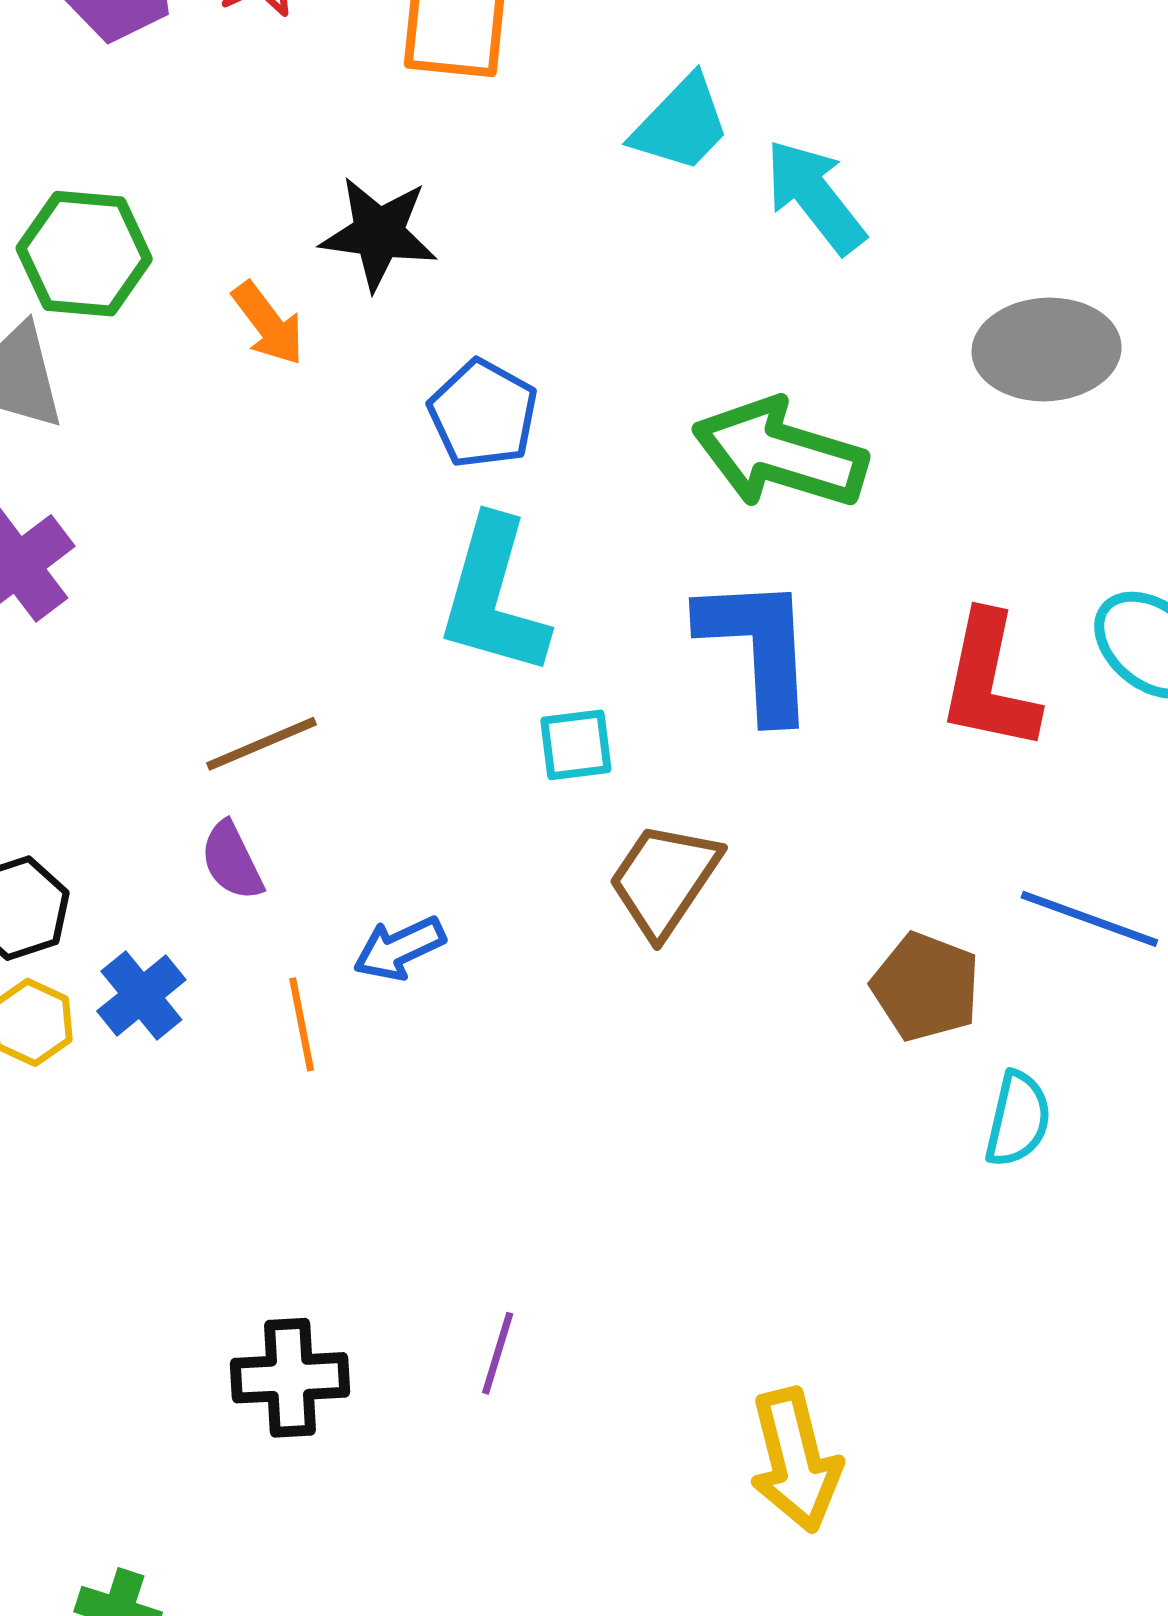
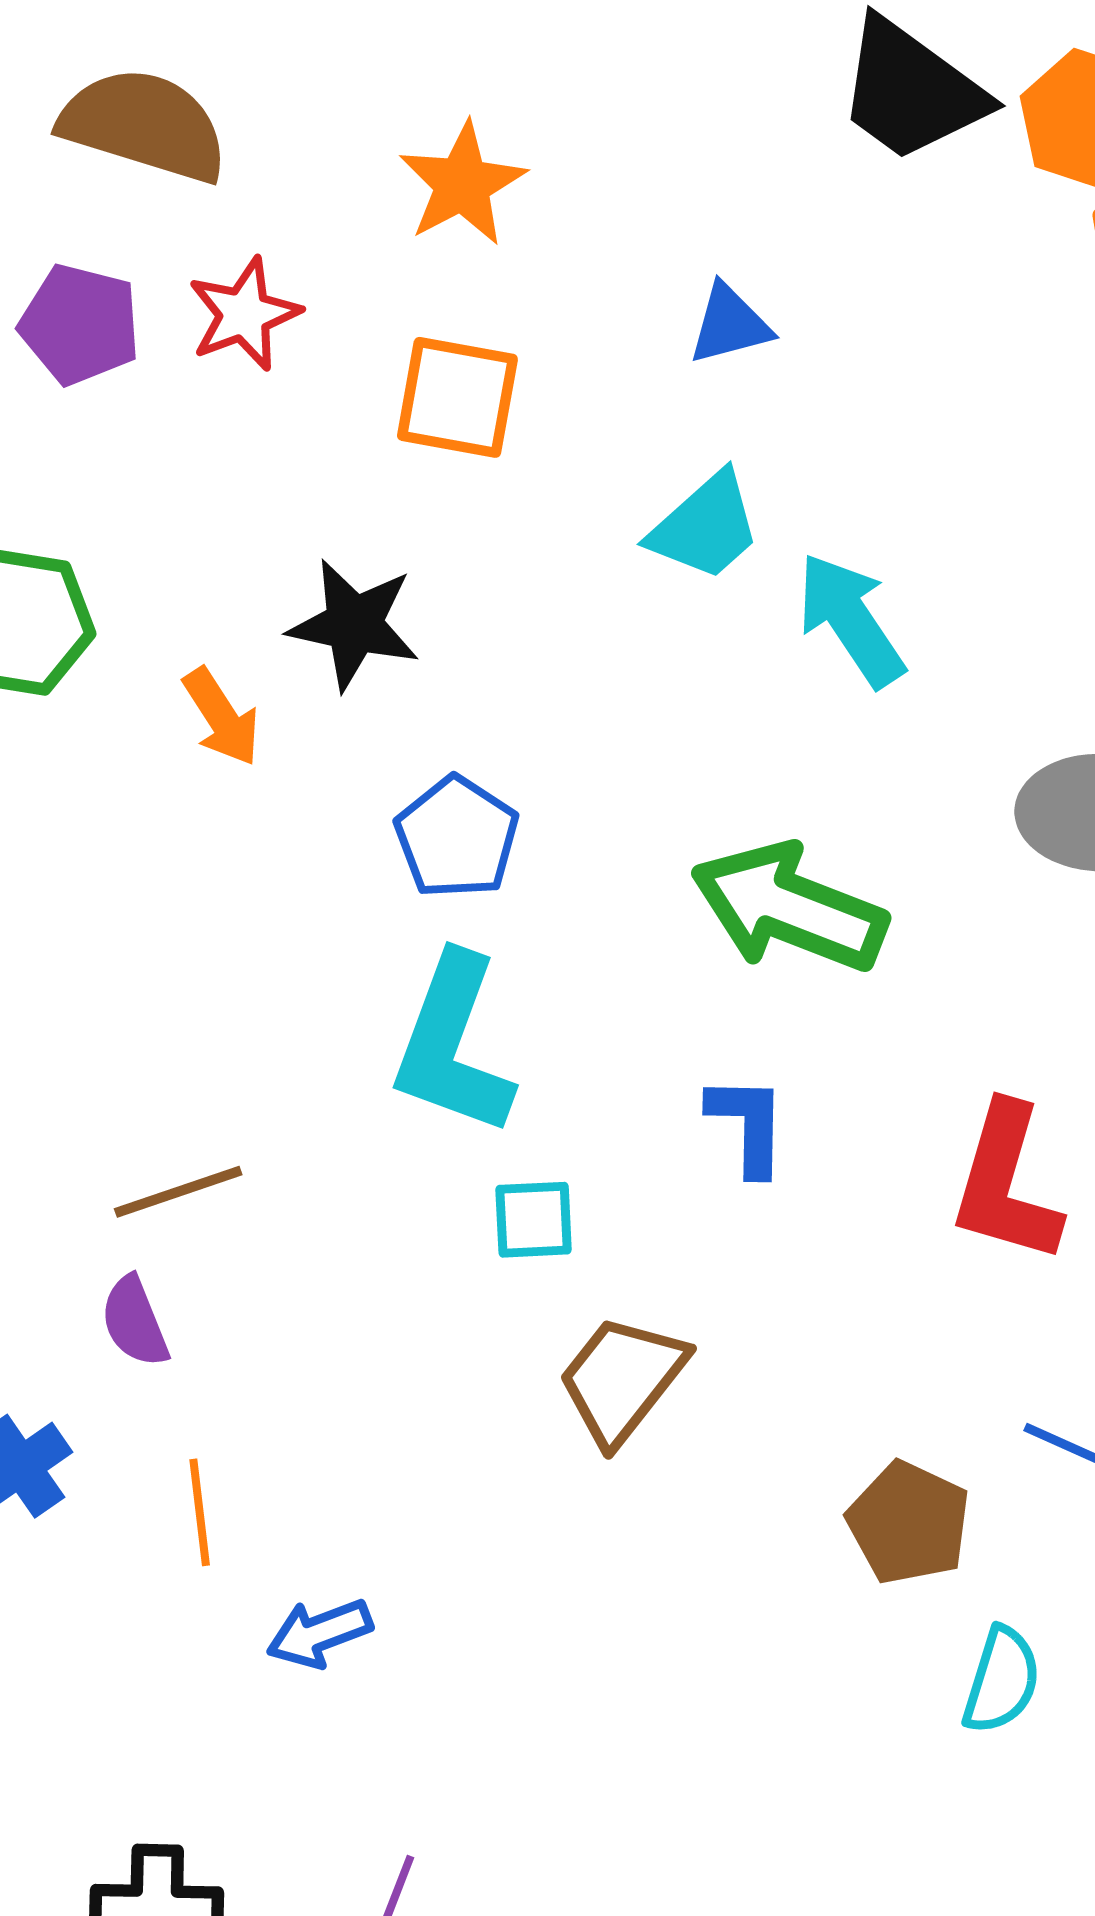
blue L-shape: (758, 647) -> (748, 1125), size x0.6
blue arrow: (399, 948) -> (319, 1633), moved

